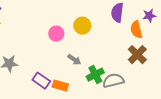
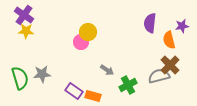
yellow circle: (82, 26) -> (88, 32), moved
pink circle: (56, 34) -> (81, 42), moved
gray semicircle: (113, 81) -> (159, 76), moved

